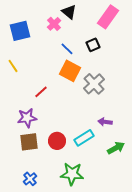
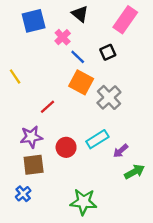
pink cross: (54, 24) -> (63, 37), moved
blue square: (20, 31) -> (34, 21), moved
purple arrow: (105, 122) -> (121, 151), moved, turned -48
cyan rectangle: (84, 138) -> (97, 139), moved
red circle: (57, 141) -> (66, 147), moved
blue cross: (30, 179) -> (23, 194), moved

